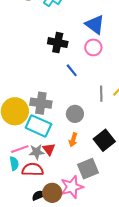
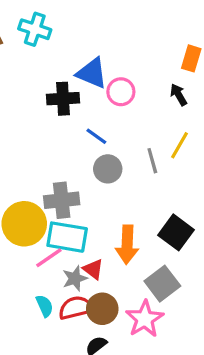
blue triangle: (95, 25) -> (92, 73), moved
gray circle: (75, 114) -> (108, 169), moved
orange arrow: (73, 140) -> (127, 245), size x1.6
pink line: (20, 149) -> (49, 258), moved
brown circle: (52, 193) -> (102, 309), moved

